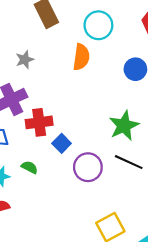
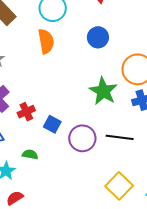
red cross: (39, 122) -> (26, 112), size x0.7
black line: (129, 162) -> (120, 137), moved

